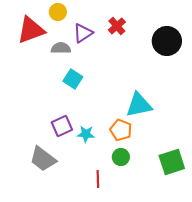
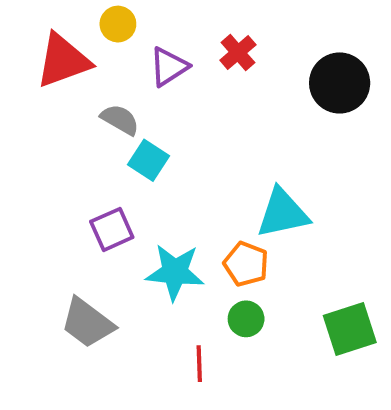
gray semicircle: (61, 48) -> (120, 120), moved, turned 30
purple square: (62, 126) -> (112, 229), moved
cyan star: (86, 134) -> (175, 272), size x1.6

